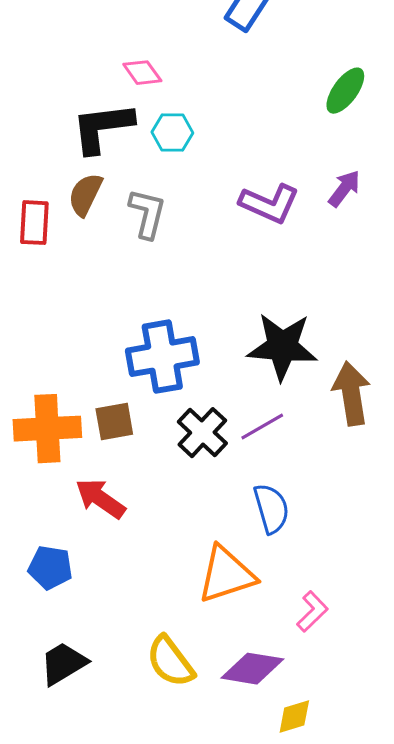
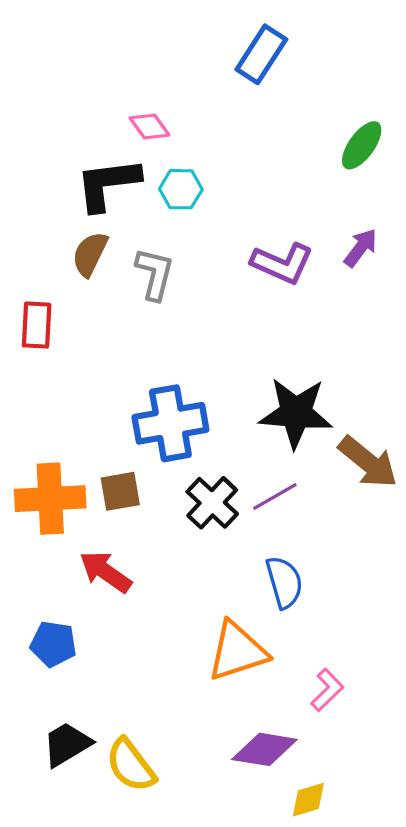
red rectangle: (34, 223) -> (37, 325), moved
brown arrow: (351, 394) -> (368, 462), turned 138
yellow semicircle: (170, 662) -> (131, 765), moved

